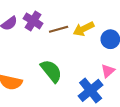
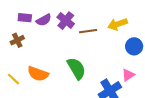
yellow arrow: (84, 29) -> (118, 24), moved

